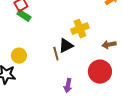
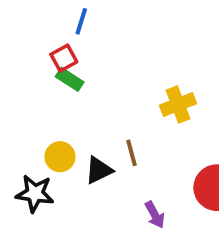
black triangle: (66, 46) -> (99, 170), moved
purple arrow: (68, 86) -> (155, 215), turned -40

